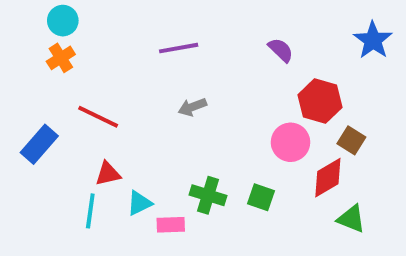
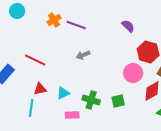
purple line: (179, 48) -> (76, 25), turned 30
orange cross: (61, 58) -> (54, 20), moved
green square: (261, 197) -> (118, 101), turned -32
cyan triangle: (139, 203) -> (63, 93), moved

